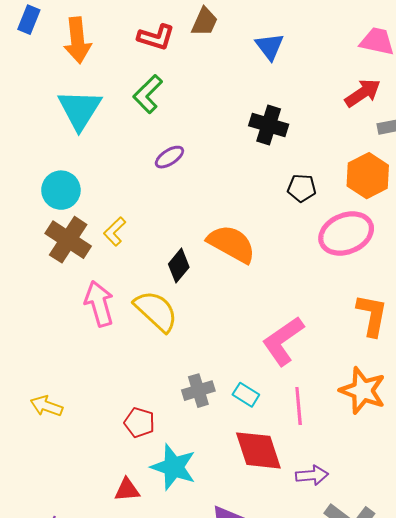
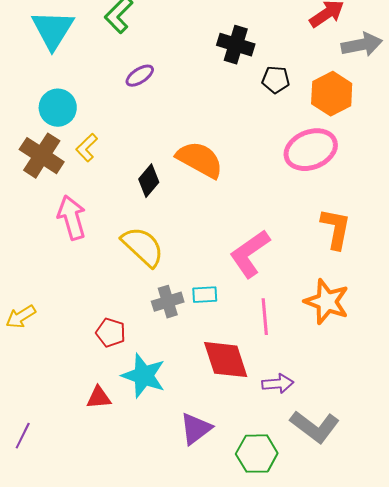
black pentagon: (302, 188) -> (276, 80), moved
cyan circle: (61, 190) -> (58, 108), moved
yellow semicircle: (156, 311) -> (143, 247), moved
cyan rectangle: (246, 395) -> (205, 295), moved, turned -35
yellow arrow: (46, 406) -> (21, 317), turned -52

